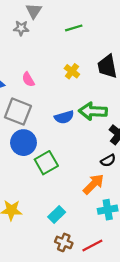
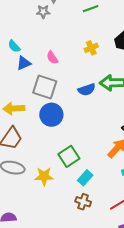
yellow cross: (72, 71) -> (91, 48), turned 32
green square: (46, 163) -> (69, 156), moved
brown cross: (64, 242) -> (83, 202), moved

